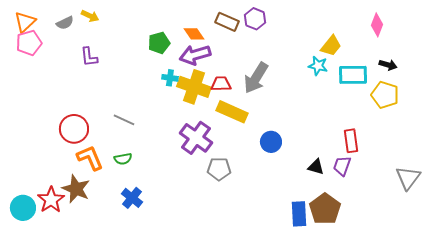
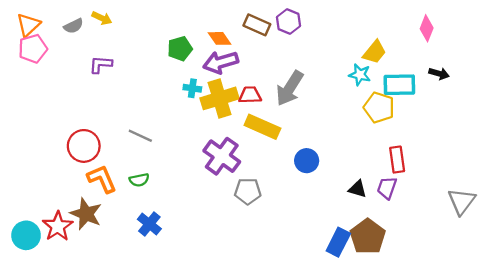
purple L-shape: (89, 57) -> (101, 64), turned 100
yellow cross: (194, 87) -> (219, 98), turned -36
yellow pentagon: (385, 95) -> (379, 107), moved
blue rectangle: (299, 214) -> (338, 242), turned 30

